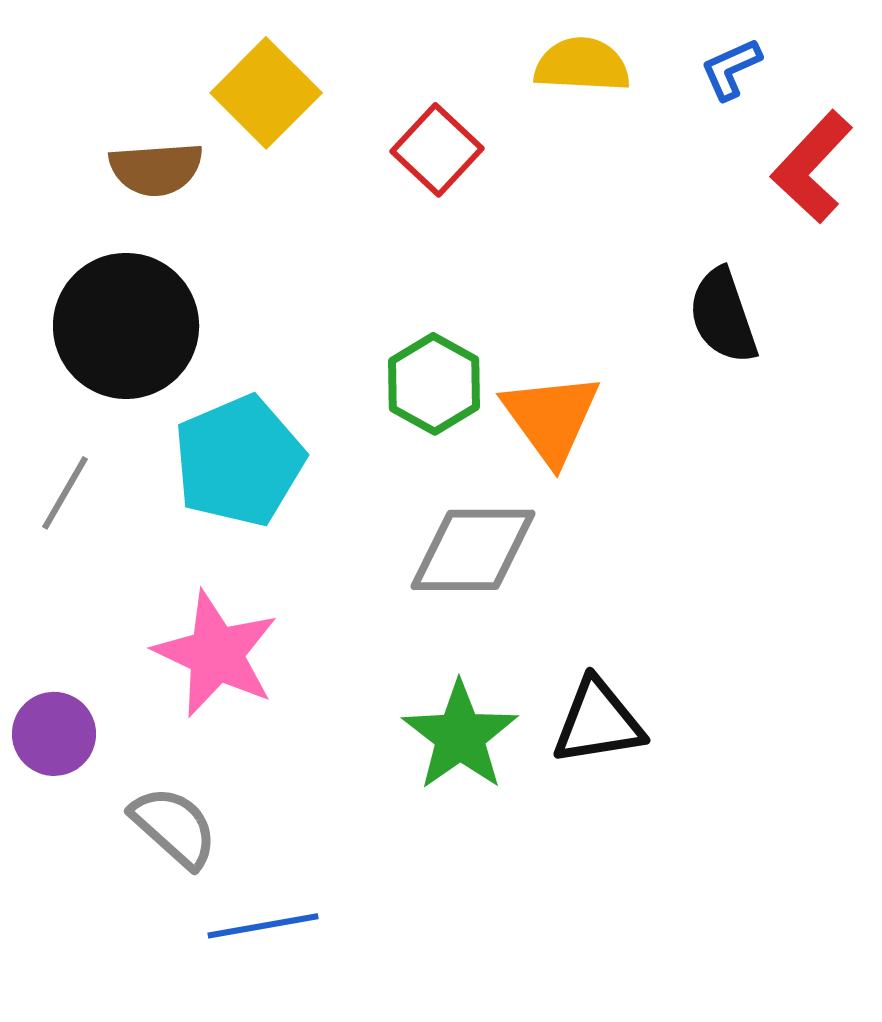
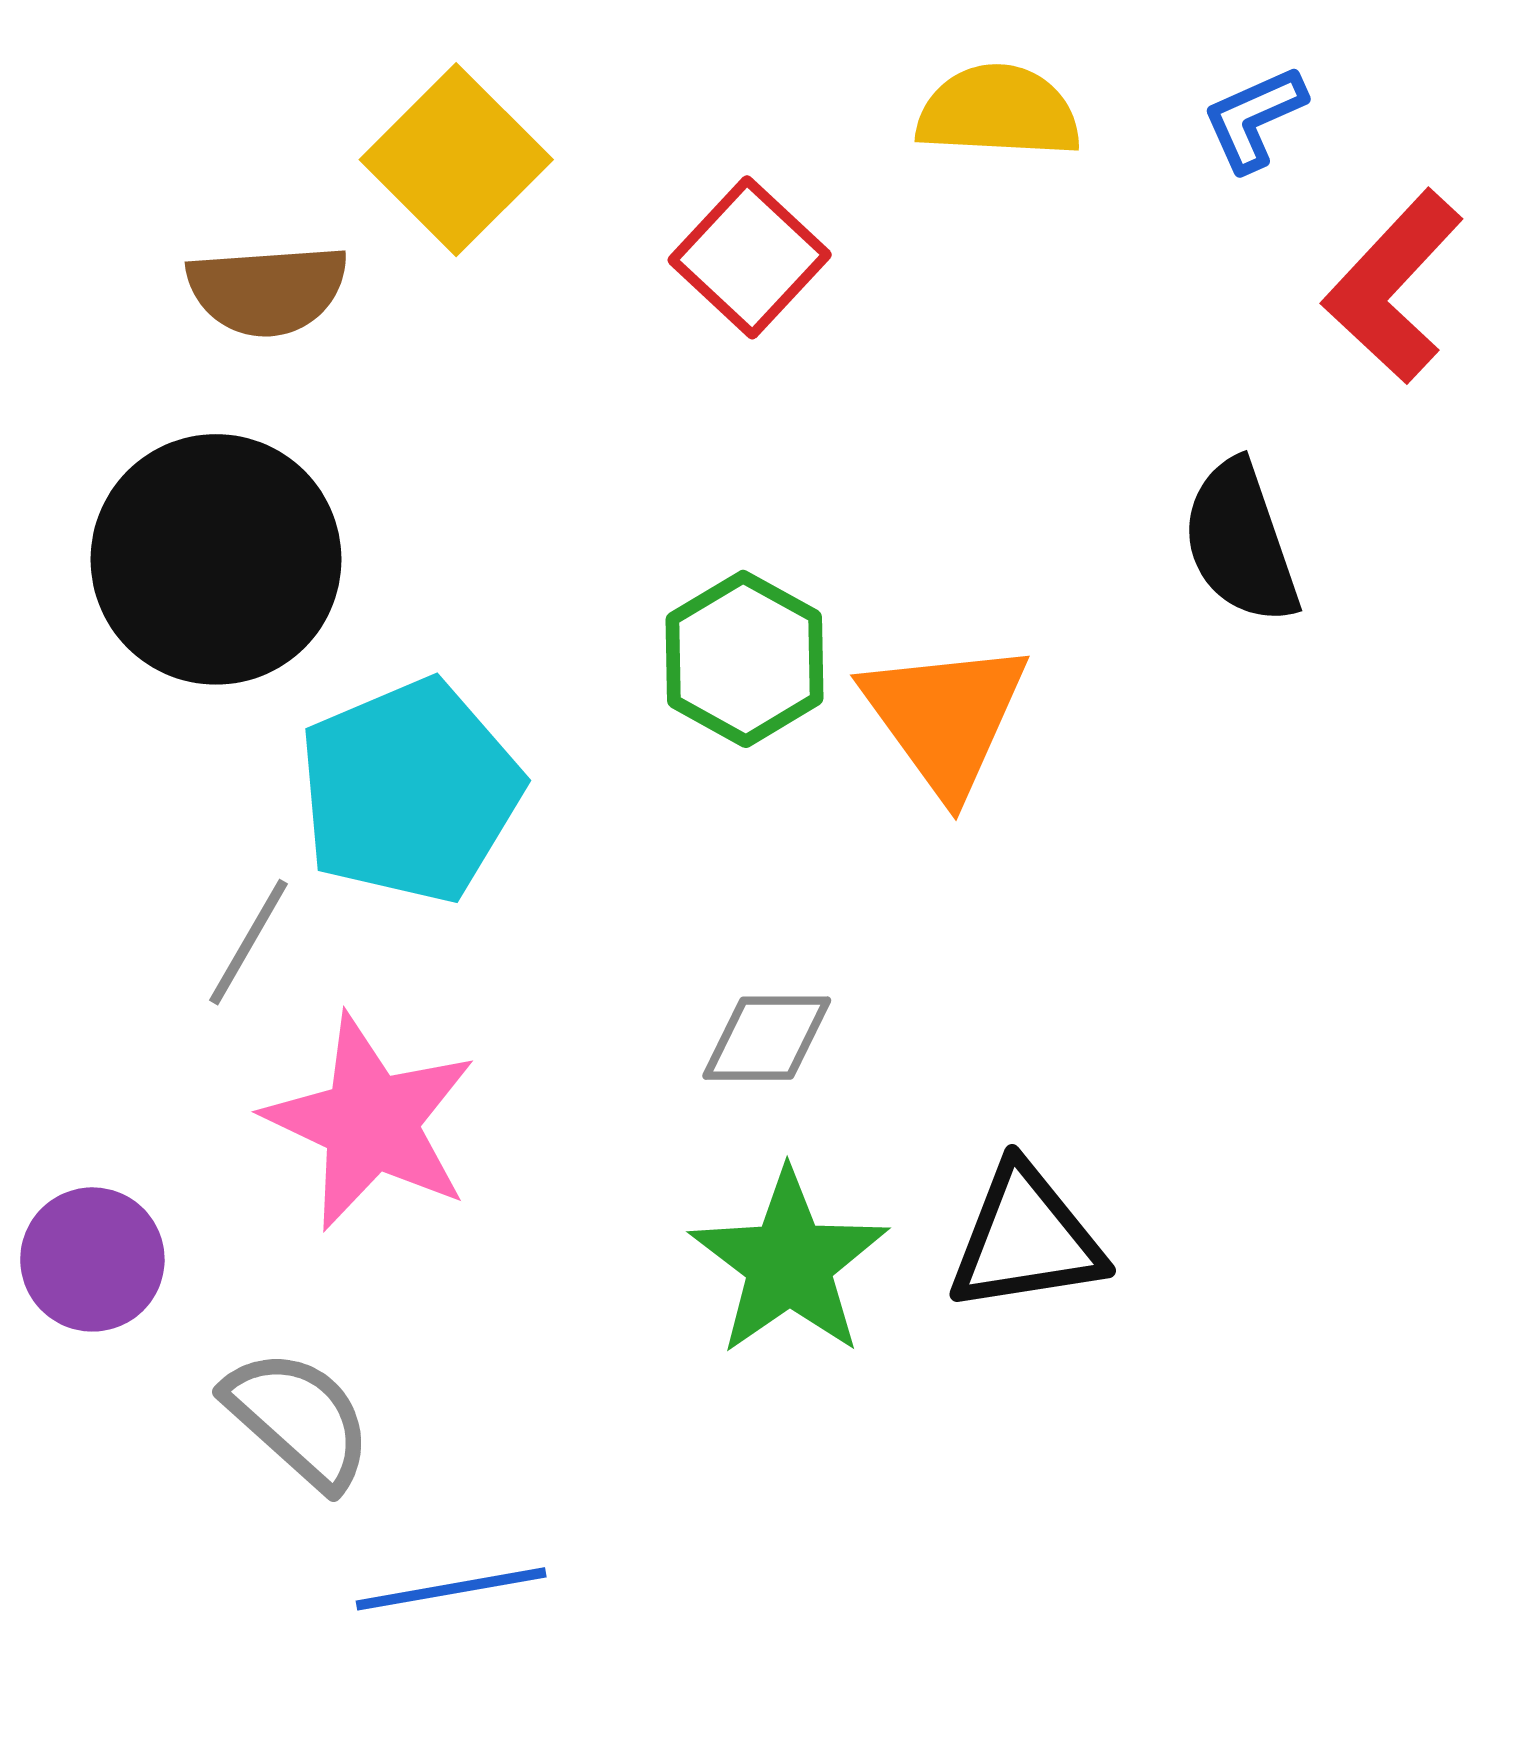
gray line: (65, 493) -> (249, 942), moved
gray diamond: (473, 550) -> (767, 1038), moved, size x0.6

